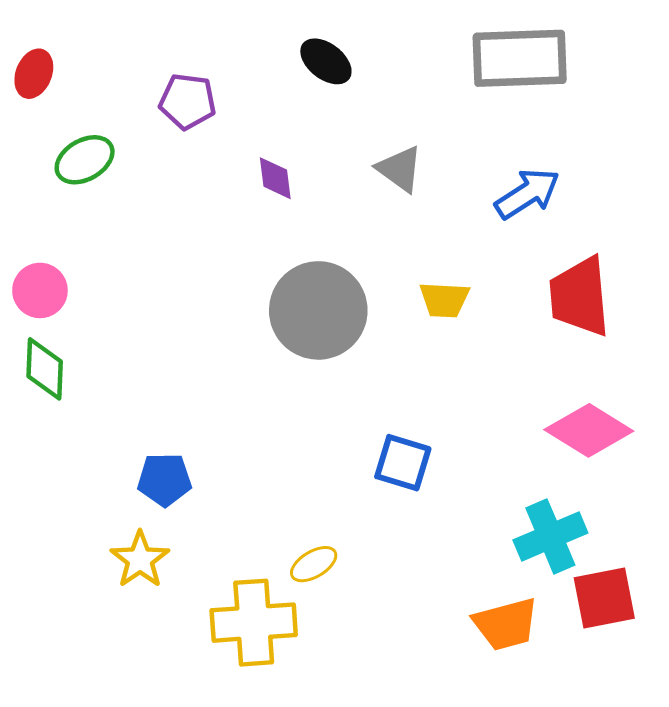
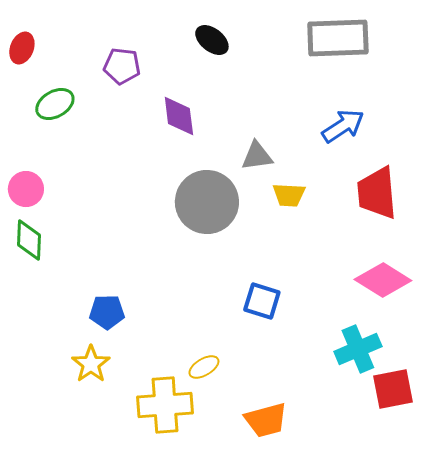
gray triangle: (400, 169) -> (257, 156), moved, turned -44
purple diamond: (275, 178) -> (179, 116), size x1.4
orange trapezoid: (506, 624) -> (266, 420), moved

